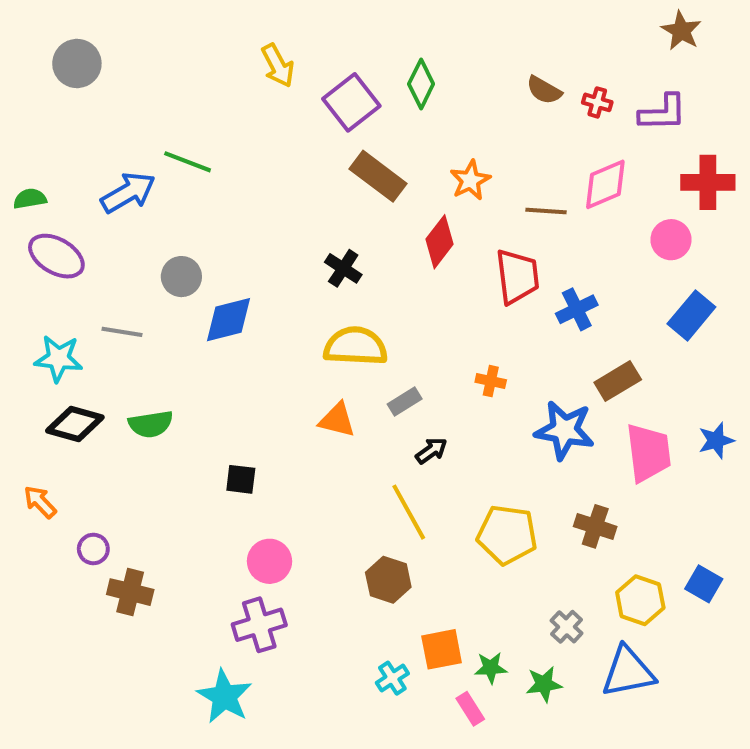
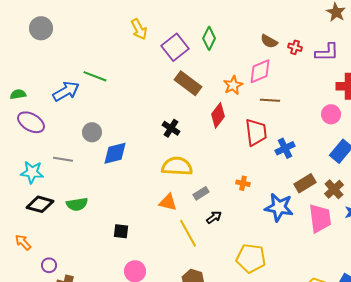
pink diamond: (605, 184) -> (260, 71), moved
yellow line: (409, 512) -> (188, 233), moved
brown cross: (595, 526) -> (334, 189), moved, turned 30

